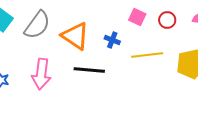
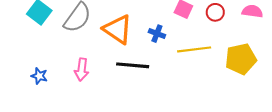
pink arrow: (41, 74) -> (82, 70), size x0.7

